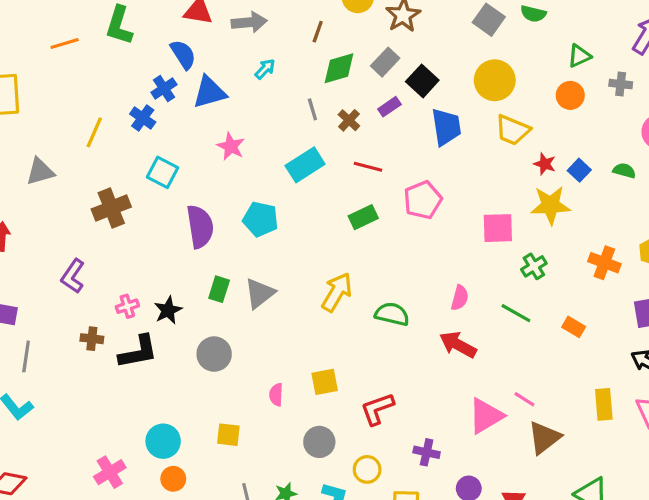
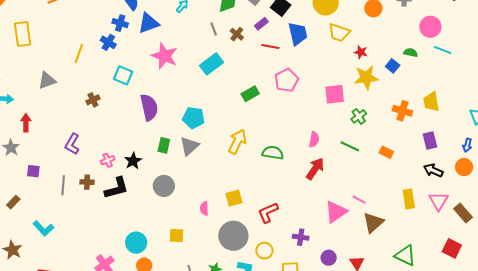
blue cross: (164, 89) -> (120, 23), turned -35
pink star: (231, 146) -> (164, 56), size x1.5
red line: (368, 167) -> (270, 47), moved
blue square: (579, 170) -> (393, 66), moved
brown cross: (111, 208) -> (93, 100), size x0.6
cyan pentagon: (260, 219) -> (194, 118), moved
red arrow: (458, 345) -> (315, 169), turned 100
gray line: (26, 356) -> (63, 185), moved
gray circle: (319, 442) -> (233, 236), size x1.5

